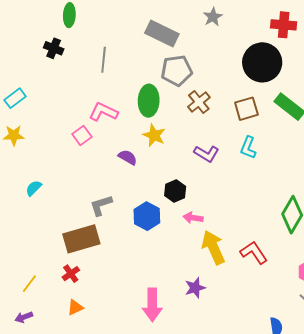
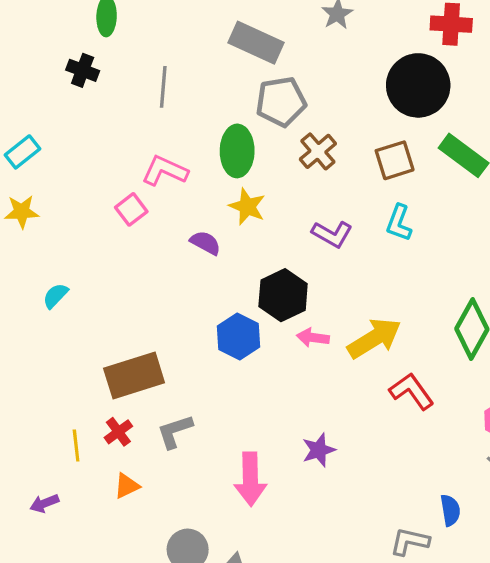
black hexagon: (175, 191) -> (283, 295), size x1.4
gray L-shape: (101, 205) -> (175, 431), moved
yellow arrow: (213, 247) -> (374, 338), moved, turned 84
yellow line: (29, 284) -> (76, 445), moved, turned -42

